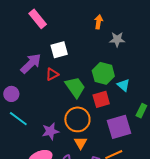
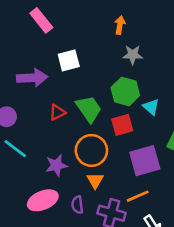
gray star: (117, 39) -> (133, 55), moved
purple arrow: (31, 63) -> (32, 78), turned 40
red triangle: (52, 74) -> (57, 112), moved

